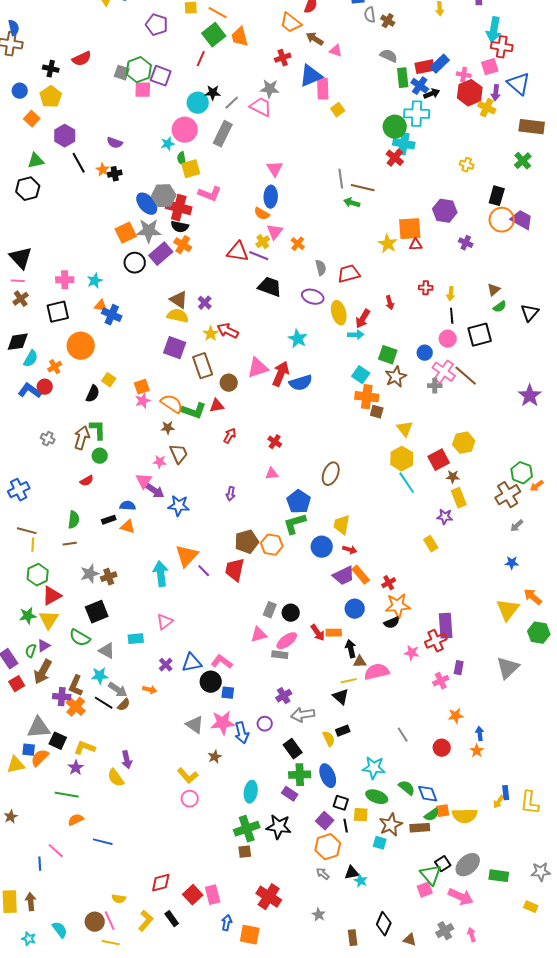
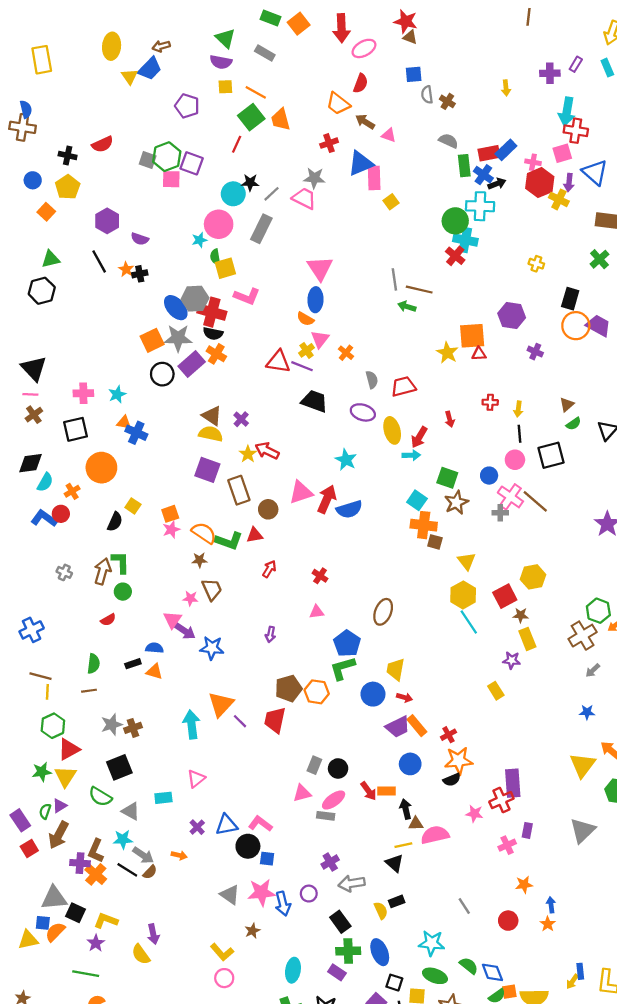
purple hexagon: (65, 136) -> (107, 221), moved
pink triangle: (275, 169) -> (320, 268), size x1.4

